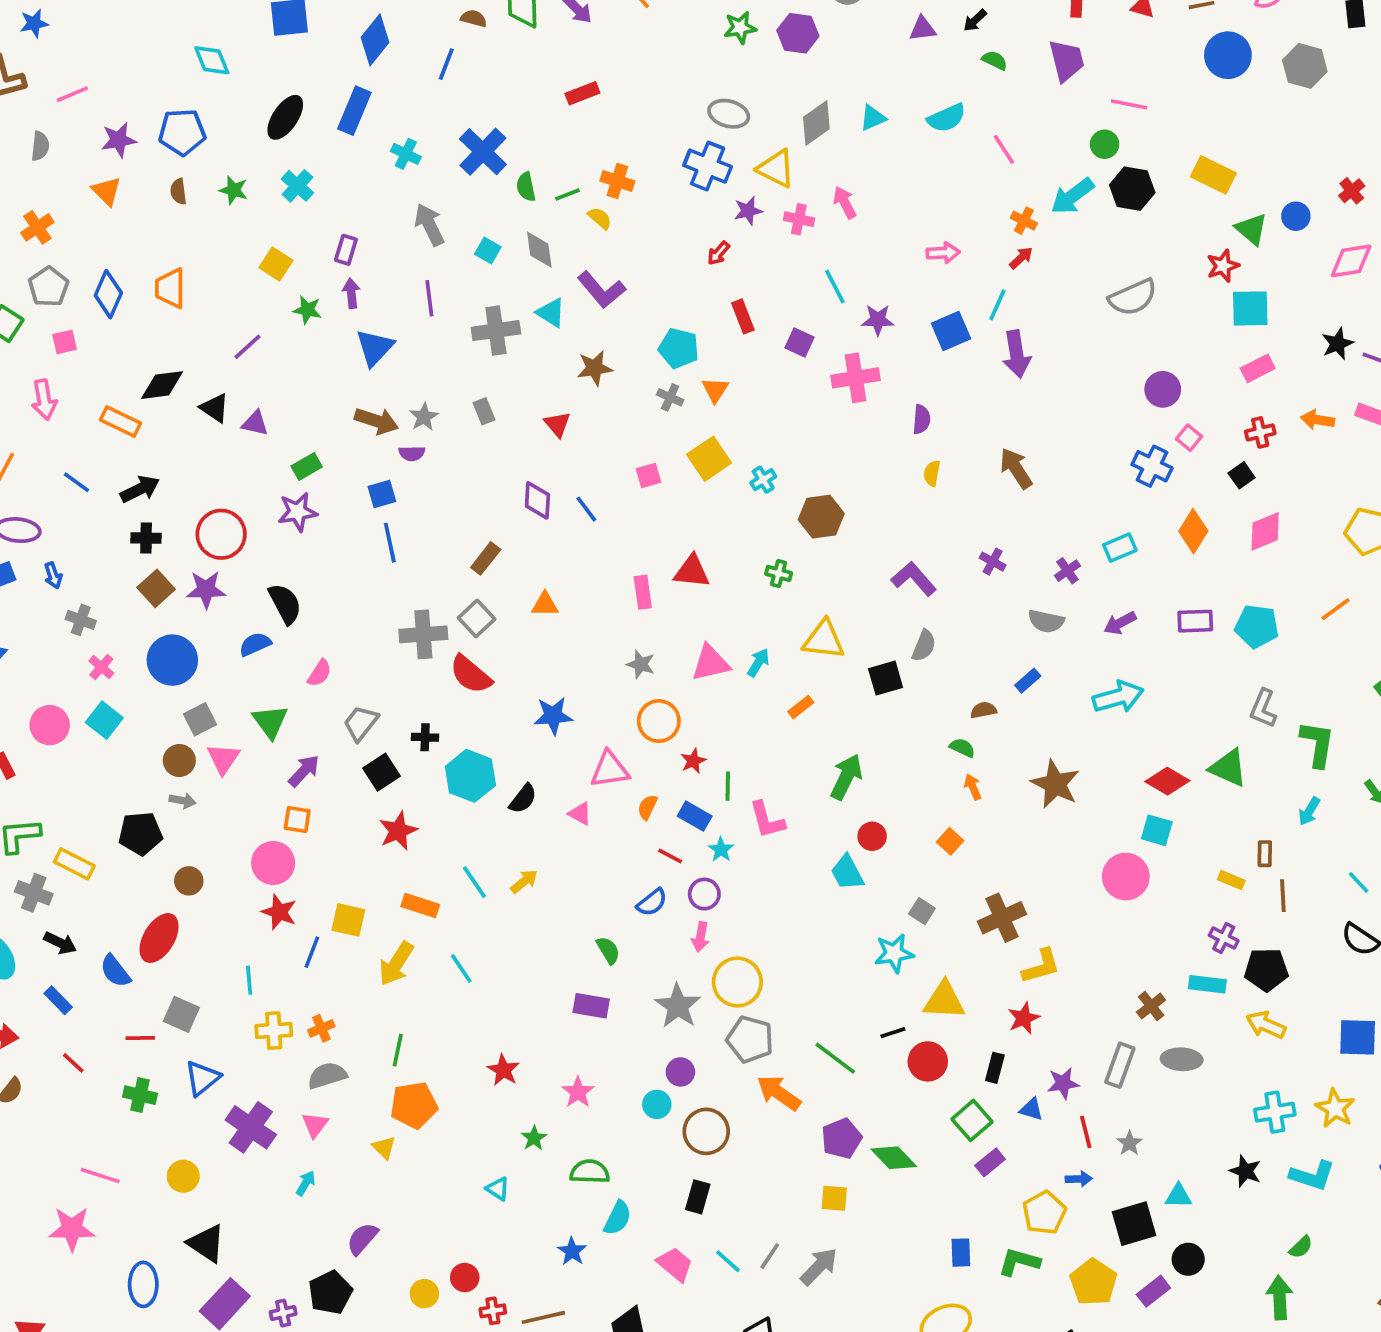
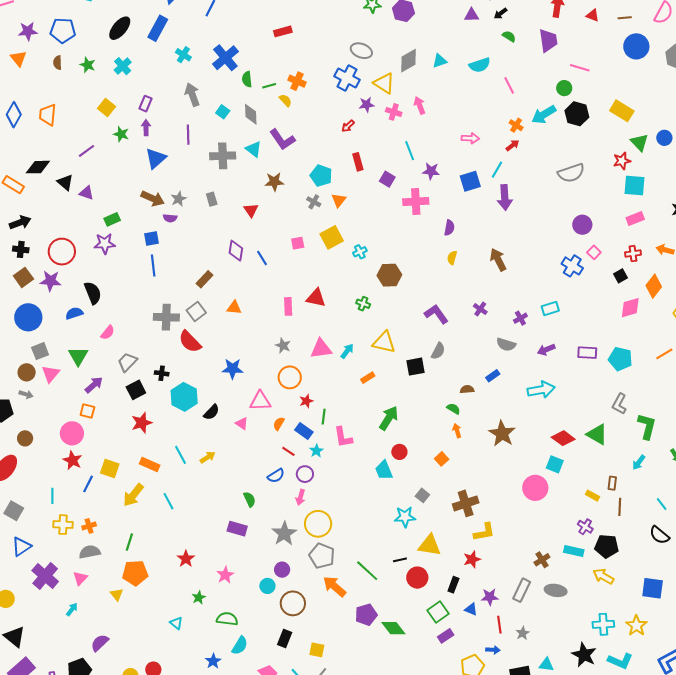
orange diamond: (1193, 531) -> (654, 286), moved
black star: (1245, 1171) -> (584, 655), size x1.4
yellow square: (834, 1198) -> (317, 650), moved

